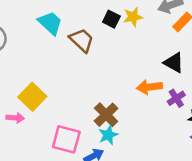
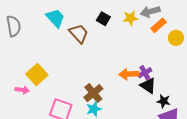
yellow star: (133, 17) -> (130, 18), moved
black triangle: (174, 63) -> (148, 86), moved
purple cross: (176, 98) -> (145, 73), moved

